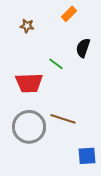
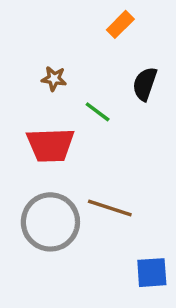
brown star: (27, 26) -> (54, 79), moved

